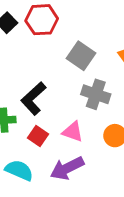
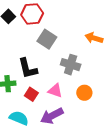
gray square: (81, 56) -> (47, 39), moved
black L-shape: (33, 98) -> (28, 68), turned -60

